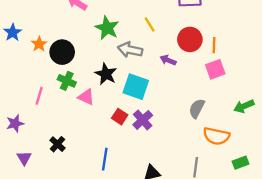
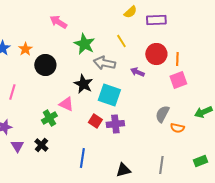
orange star: (39, 44) -> (25, 49), moved
green cross: (67, 81) -> (49, 118), moved, turned 35
pink line: (39, 96) -> (12, 92), moved
purple cross: (143, 120) -> (115, 124), turned 36
orange semicircle: (216, 136) -> (177, 128), moved, size x0.6
purple triangle: (24, 158) -> (17, 146), moved

